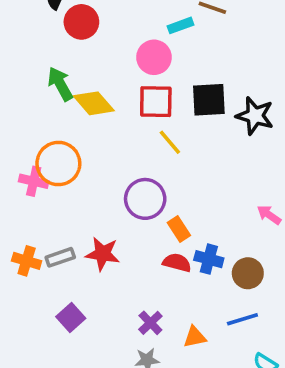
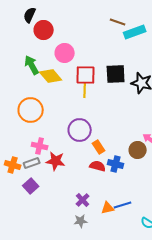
cyan rectangle: (181, 25) -> (135, 32), moved, size x1.5
pink circle: (154, 57) -> (65, 53), moved
yellow line: (170, 142) -> (85, 90), moved, turned 42
pink cross: (34, 181) -> (40, 146), moved
brown circle: (248, 273) -> (138, 150), moved
purple square: (71, 317) -> (31, 186), moved
blue line: (242, 319) -> (123, 205), moved

